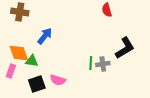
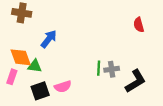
red semicircle: (107, 10) -> (139, 25), moved
black L-shape: (125, 48) -> (135, 81), moved
pink semicircle: (58, 80) -> (63, 87), turned -35

